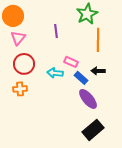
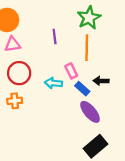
pink triangle: (18, 38) -> (12, 44), turned 42
orange line: (98, 40) -> (87, 48), moved
pink rectangle: (71, 62) -> (71, 71), turned 40

